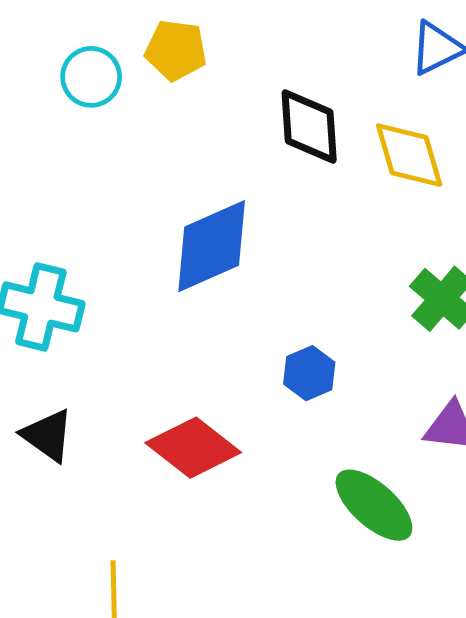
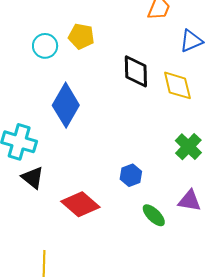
blue diamond: (212, 246) -> (66, 105), moved, turned -39
black triangle: (48, 435) -> (33, 178), moved
green ellipse: (374, 505) -> (154, 215), moved, size x0.7

